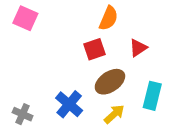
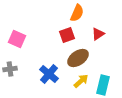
pink square: (25, 18) -> (17, 39), moved
cyan rectangle: (152, 96) -> (103, 85), moved
gray cross: (23, 114) -> (10, 69), moved, turned -32

